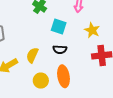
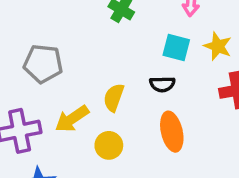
cyan square: (59, 27) -> (176, 48), moved
yellow circle: (41, 81) -> (109, 145), moved

